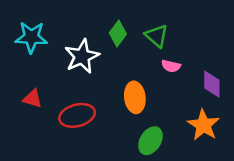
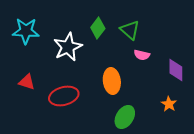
orange star: (203, 125) -> (169, 104), size x0.6

